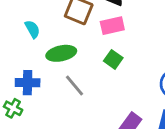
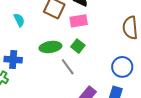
green ellipse: (61, 53) -> (50, 47), moved
gray line: (74, 86) -> (68, 67), moved

